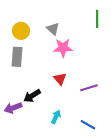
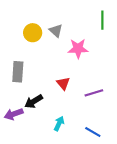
yellow circle: (21, 31) -> (33, 33), moved
pink star: (63, 48) -> (78, 49), moved
gray rectangle: (17, 57) -> (18, 72), moved

